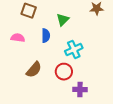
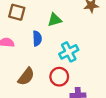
green triangle: (63, 20) -> (55, 20), turned 32

